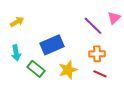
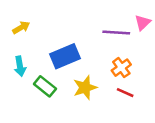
purple line: (93, 26) -> (116, 33), turned -40
orange cross: (97, 54) -> (121, 68), turned -35

